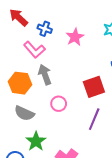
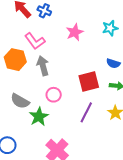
blue cross: (45, 29) -> (44, 11), moved
orange hexagon: (20, 83) -> (15, 60), moved
green star: (36, 141) -> (39, 117), moved

